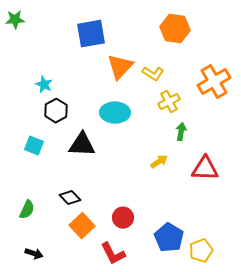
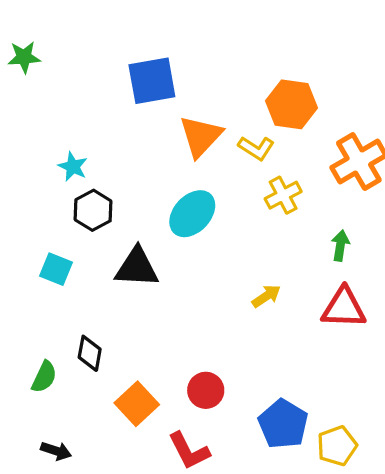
orange hexagon: (175, 29) -> (292, 104), moved
cyan ellipse: (115, 113) -> (192, 214), turned -48
green arrow: (181, 132) -> (340, 246), moved
black diamond: (70, 198) -> (90, 353), moved, turned 55

